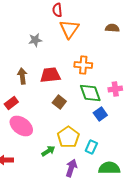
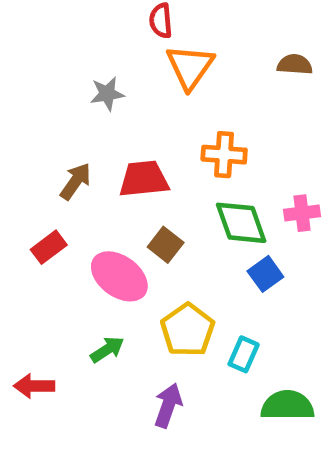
brown arrow: (22, 76) -> (75, 181), turned 42
pink ellipse: (21, 126) -> (119, 276), moved
green arrow: (48, 151) -> (107, 349), moved
purple arrow: (71, 168) -> (168, 405), moved

